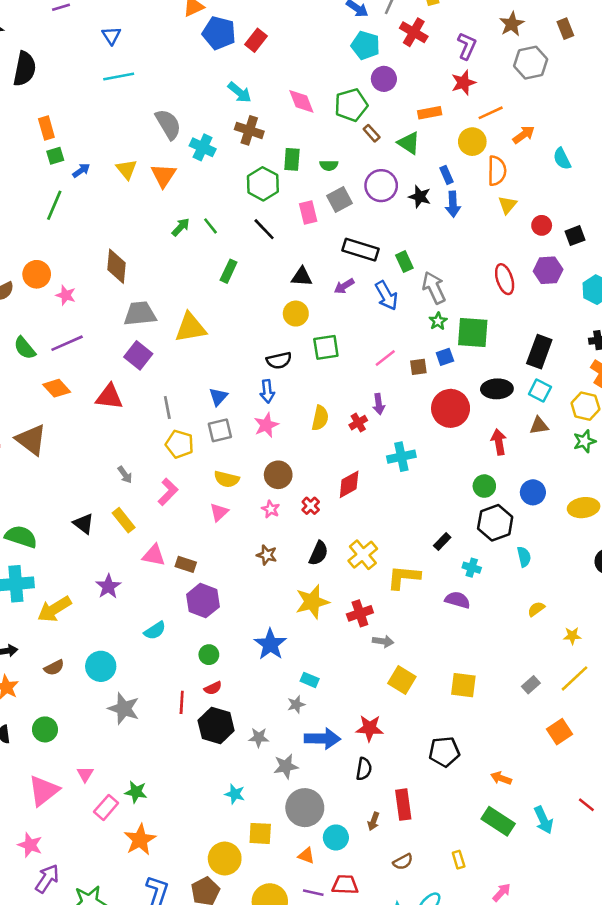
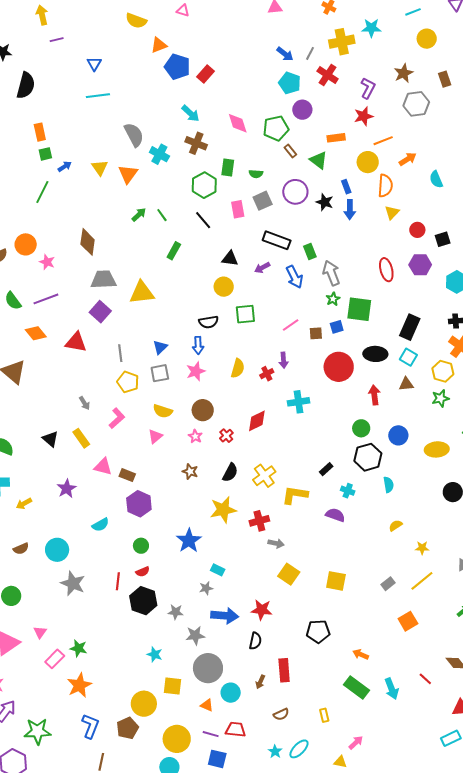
yellow arrow: (54, 609) -> (24, 504), size x0.6

